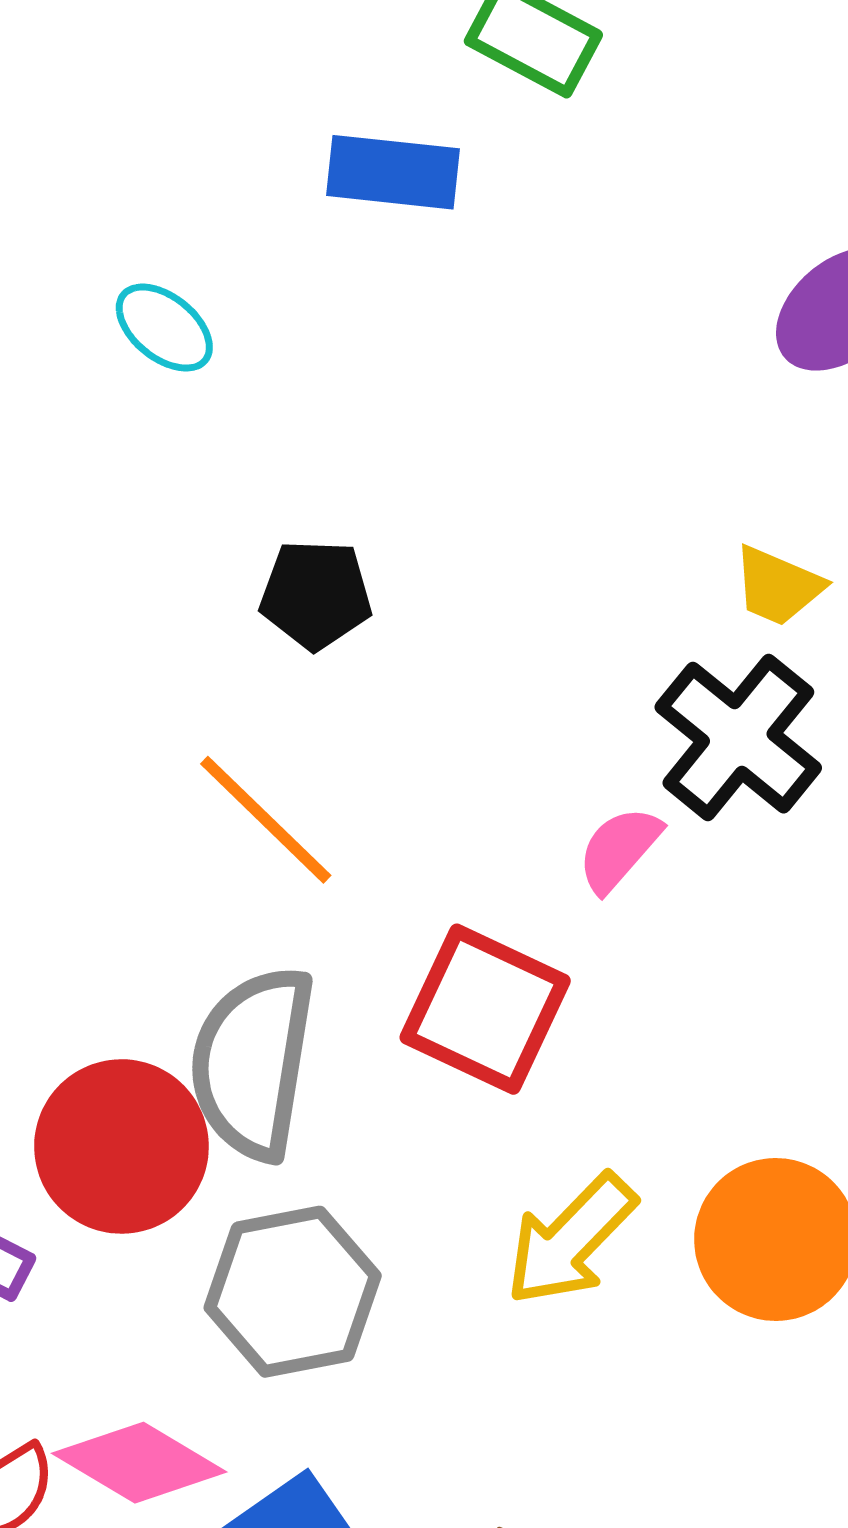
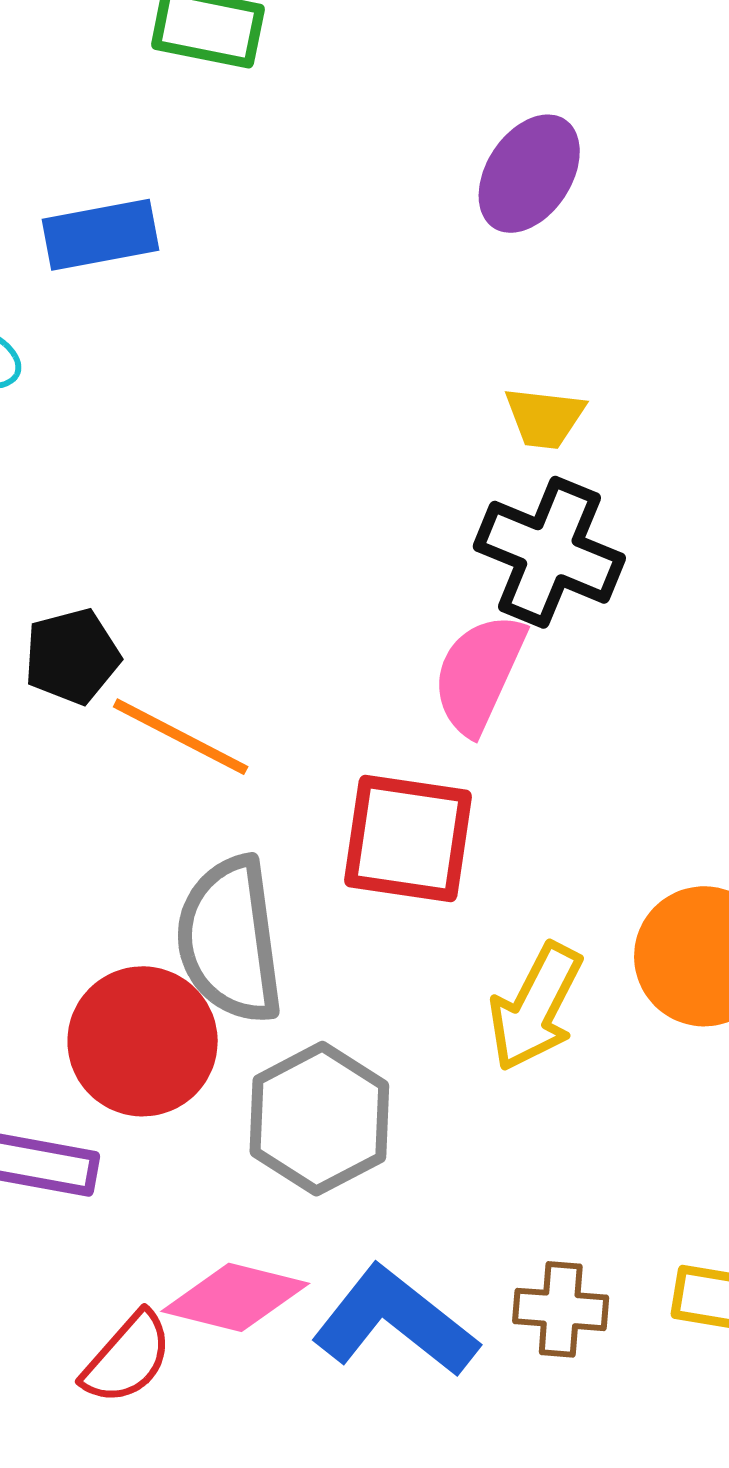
blue rectangle: (393, 172) -> (100, 235), moved
black pentagon: (316, 594) -> (72, 656), moved
pink semicircle: (619, 849) -> (479, 674), size x1.5

